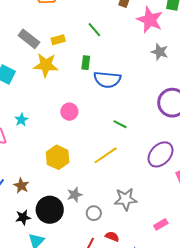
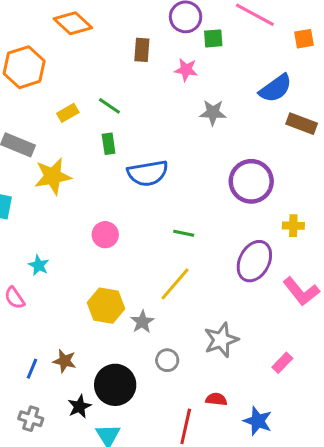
pink star: (150, 20) -> (186, 70), size x0.6
yellow rectangle: (58, 40) -> (68, 113), moved
green rectangle: (86, 63) -> (109, 144), moved
gray star: (75, 195) -> (142, 322), moved
gray circle: (94, 213) -> (167, 360), moved

